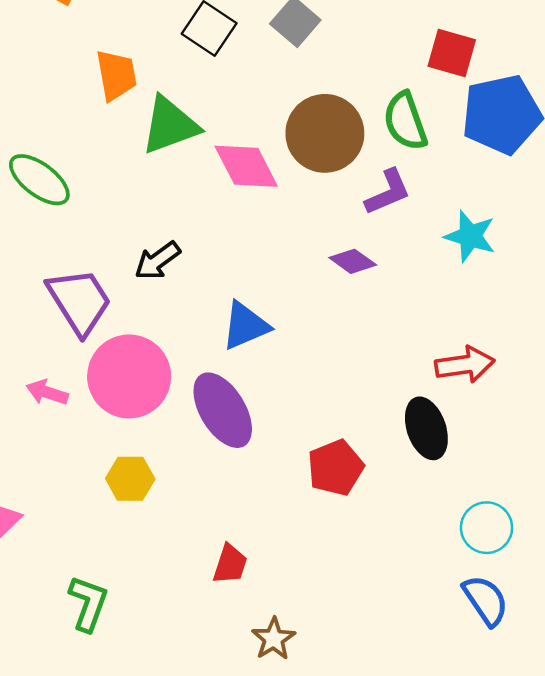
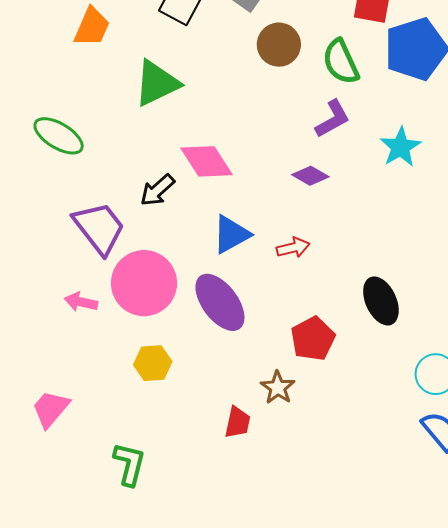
orange trapezoid: (116, 75) -> (92, 27), moved, turned 39
brown circle: (325, 133) -> (279, 45), moved, size x0.7
pink diamond: (246, 166) -> (206, 161), moved
cyan star: (470, 236) -> (400, 147), turned 30
red arrow: (465, 365) -> (293, 248), moved, size x0.7
brown star: (274, 639) -> (278, 388), moved

